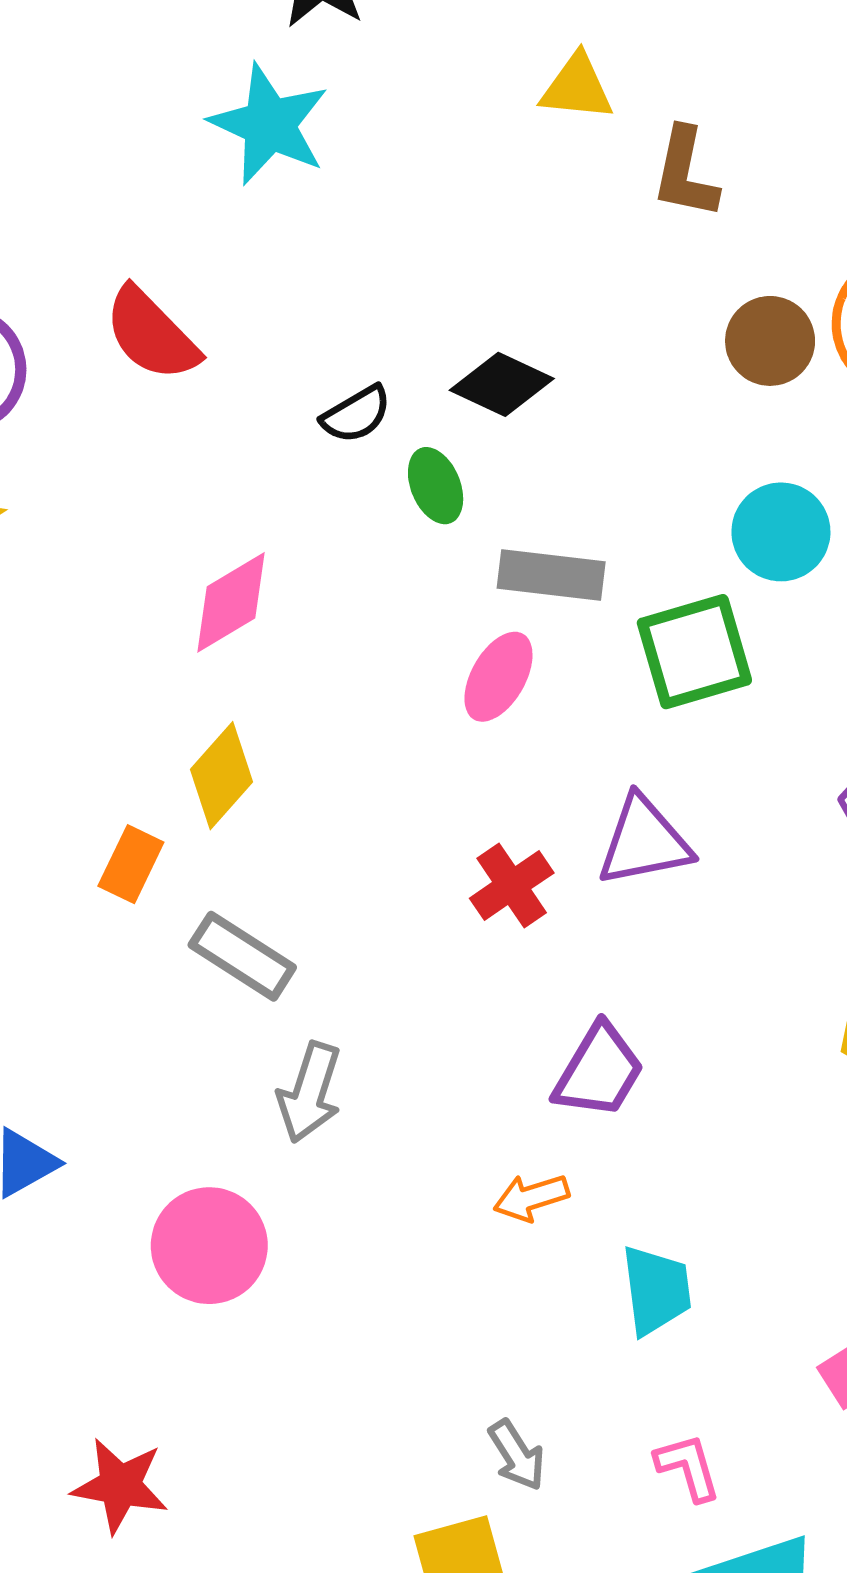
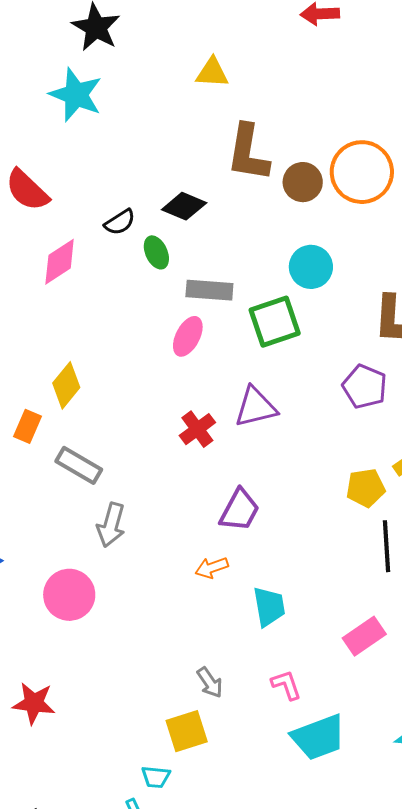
brown L-shape: (685, 173) -> (248, 153), moved, size x1.4
pink diamond: (231, 602) -> (60, 262), moved

